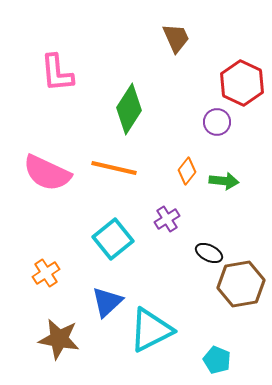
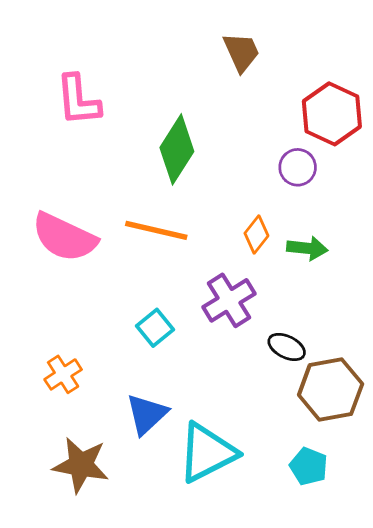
purple cross: (167, 219) -> (229, 300), size x1.5
cyan square: (113, 239) -> (155, 328), size x0.7
cyan pentagon: (217, 360) -> (309, 466), moved

